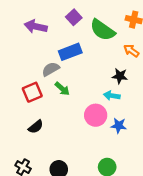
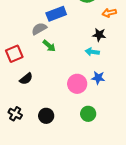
orange arrow: (131, 51) -> (109, 13), turned -48
red square: (32, 92) -> (14, 54), moved
pink circle: (96, 115) -> (77, 84), moved

